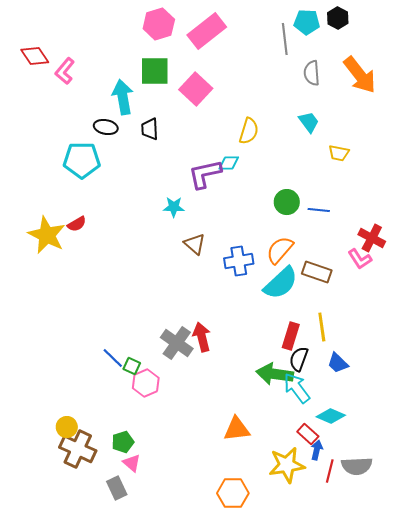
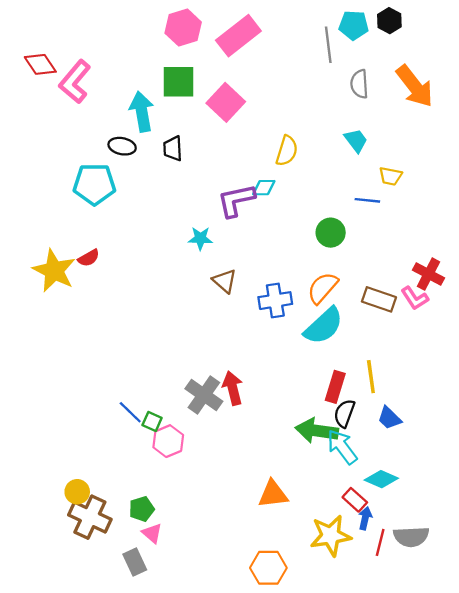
pink L-shape: (65, 71) -> (75, 82), size x1.4
blue line: (319, 210) -> (367, 200), moved
brown rectangle: (317, 272) -> (379, 299), moved

